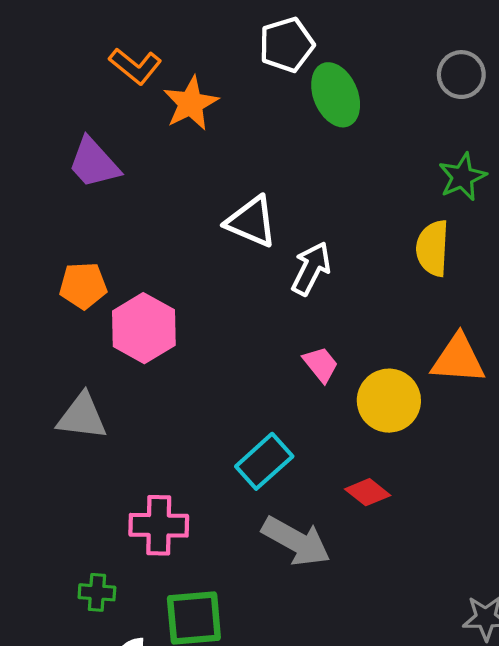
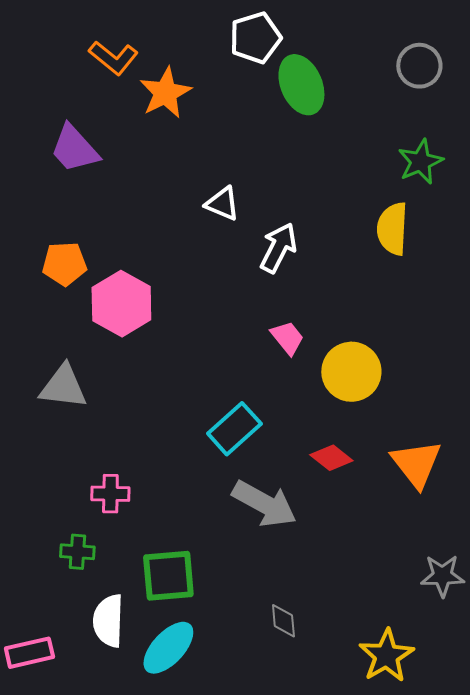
white triangle: (251, 222) -> (222, 204), size x0.7
orange triangle: (458, 359) -> (416, 464), moved, turned 48
pink cross: (159, 525) -> (110, 494), moved, size x0.7

